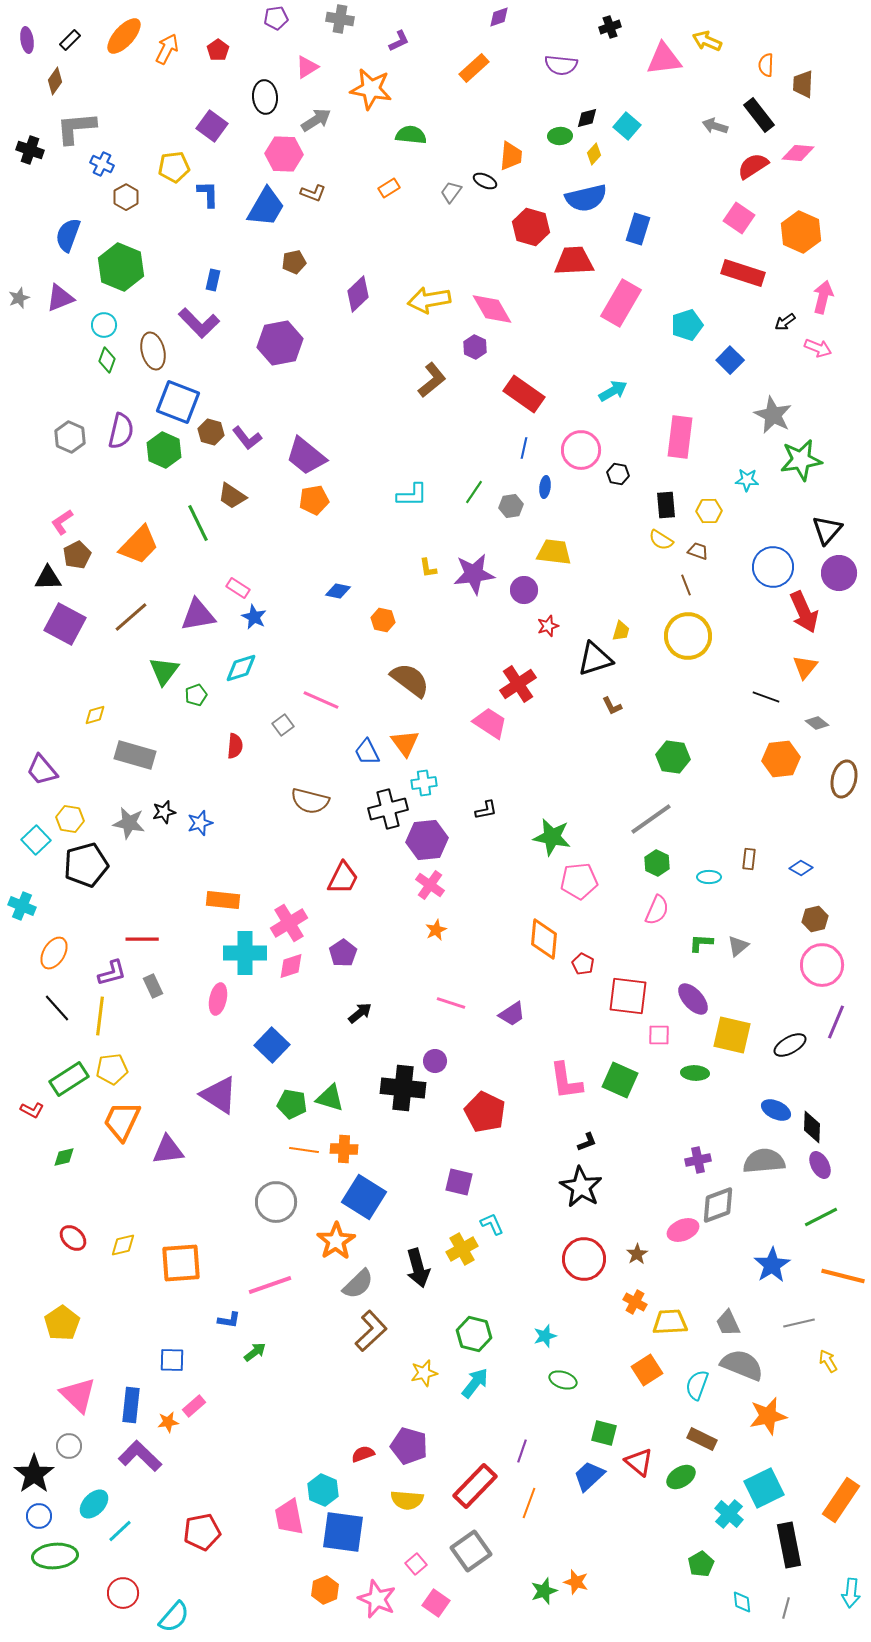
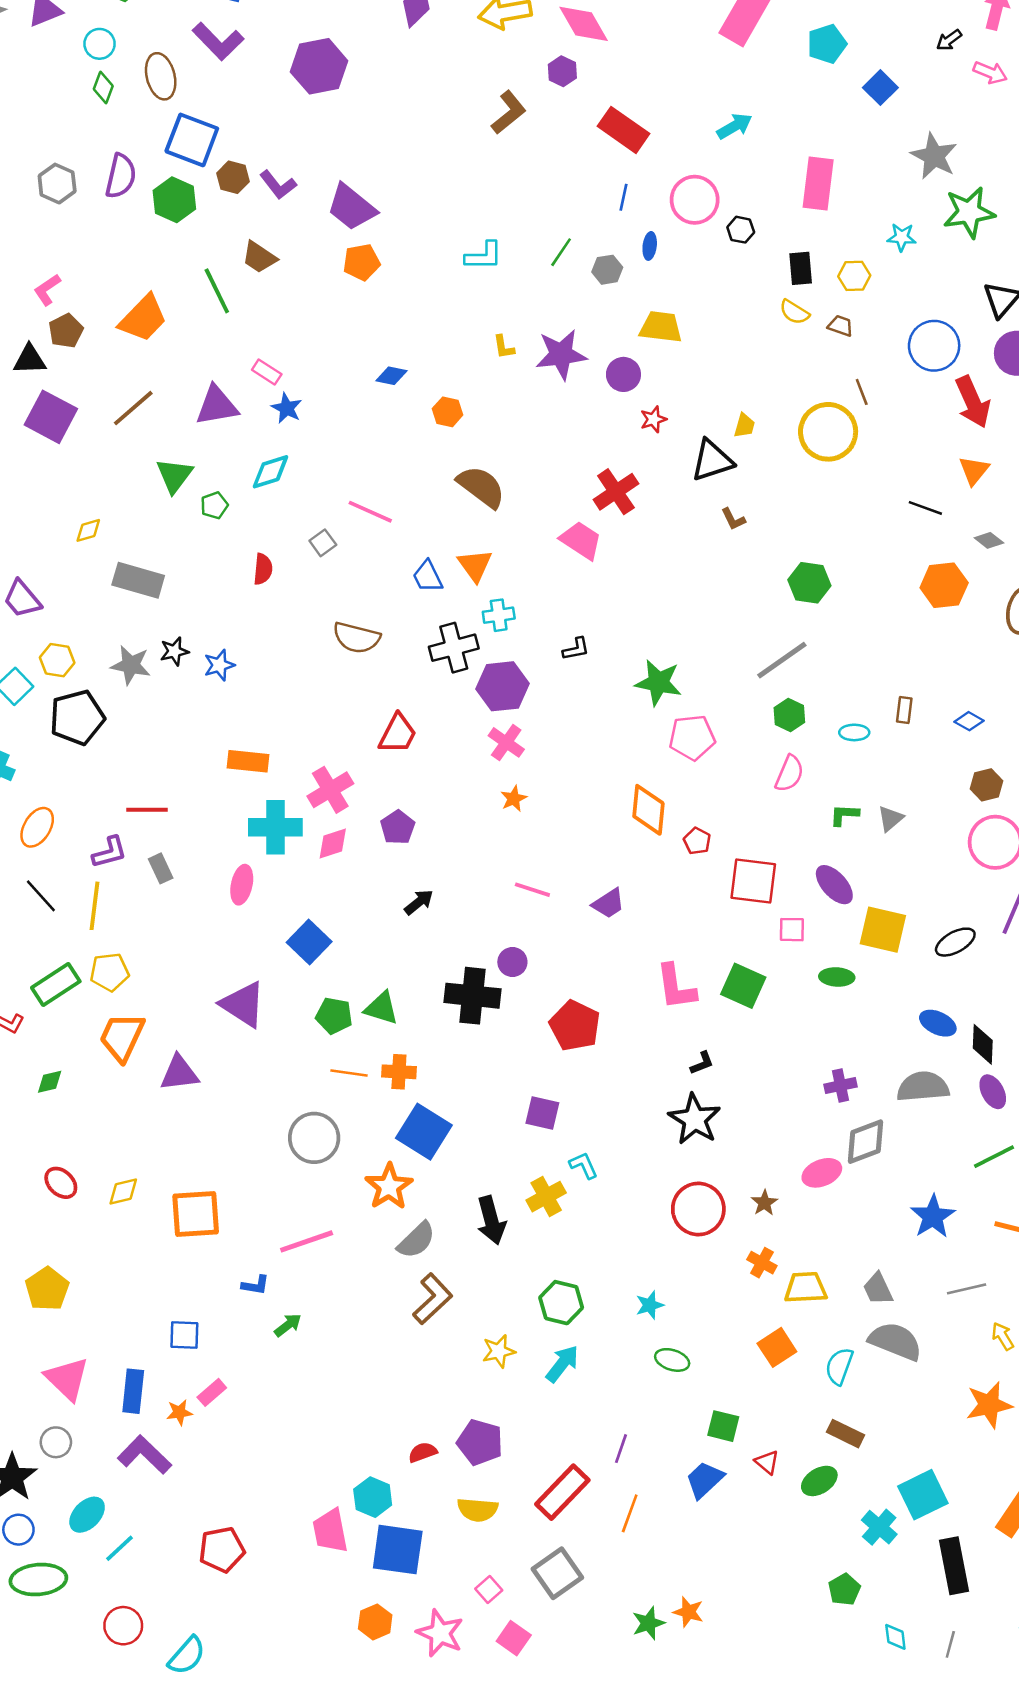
brown line: (686, 585) -> (862, 392), moved
orange star: (768, 1416) -> (989, 1405), moved
red triangle: (639, 1462) -> (767, 1462), size x0.7

